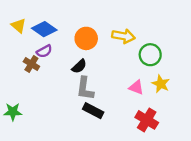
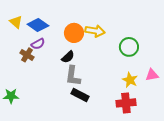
yellow arrow: (123, 36) -> (95, 31), moved
yellow star: (161, 84) -> (130, 80), moved
pink triangle: (136, 87) -> (152, 75), moved, turned -32
red cross: (147, 120) -> (126, 103), turned -36

